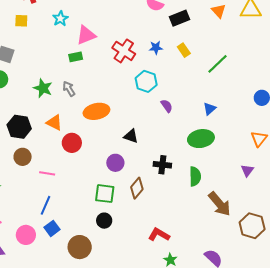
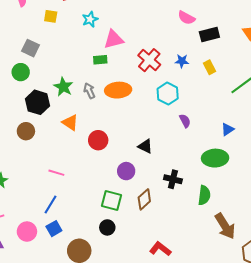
orange ellipse: (96, 111) -> (118, 90), moved
black hexagon: (19, 127) -> (38, 102), moved
red circle: (72, 143) -> (98, 140), moved
brown circle: (23, 157) -> (26, 131), moved

